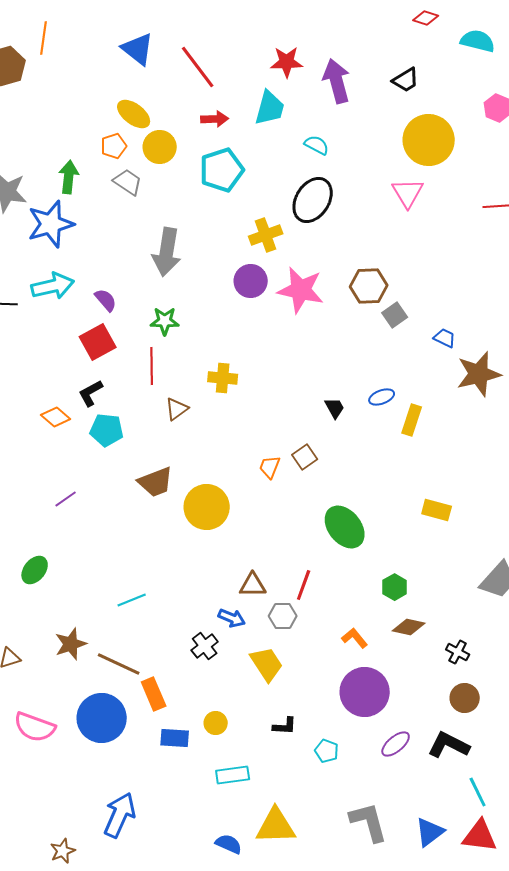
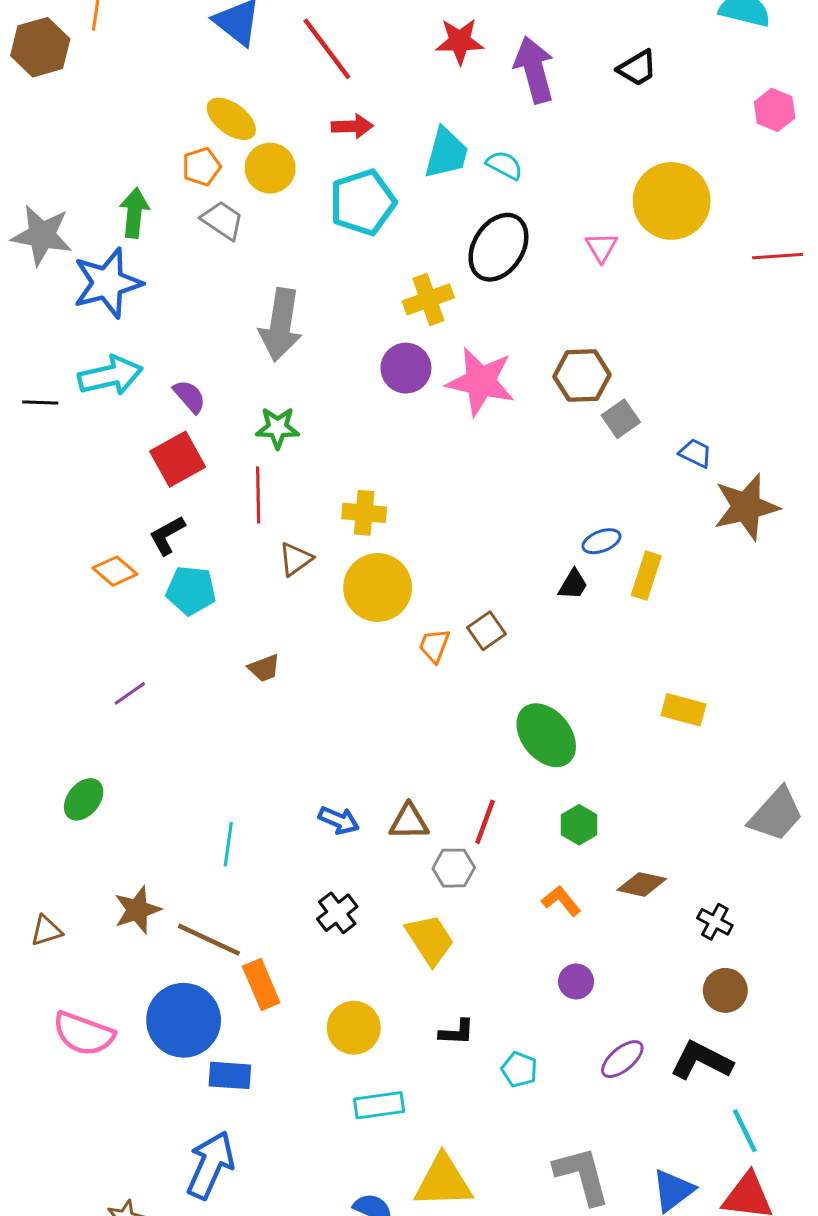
cyan trapezoid: (270, 108) -> (446, 153), moved
yellow circle: (429, 140) -> (672, 201), moved
pink triangle: (408, 193) -> (601, 247), moved, size x0.7
black trapezoid: (335, 408) -> (573, 584), moved, turned 60
brown trapezoid: (156, 482) -> (264, 668), size x0.6
yellow circle: (207, 507) -> (378, 587), moved
green hexagon: (395, 587) -> (579, 825), moved
cyan line: (132, 600) -> (228, 844), turned -60
blue arrow: (232, 618) -> (339, 820), moved
purple circle: (365, 692) -> (576, 981), size x0.5
yellow circle: (216, 723) -> (354, 1028), size x1.5
blue rectangle: (175, 738) -> (230, 1075), moved

